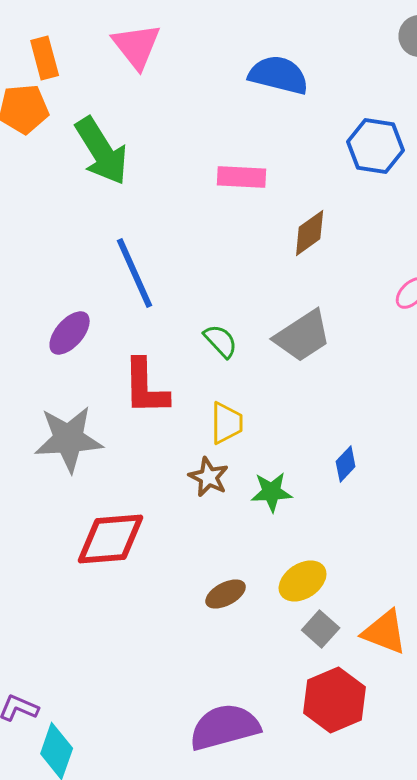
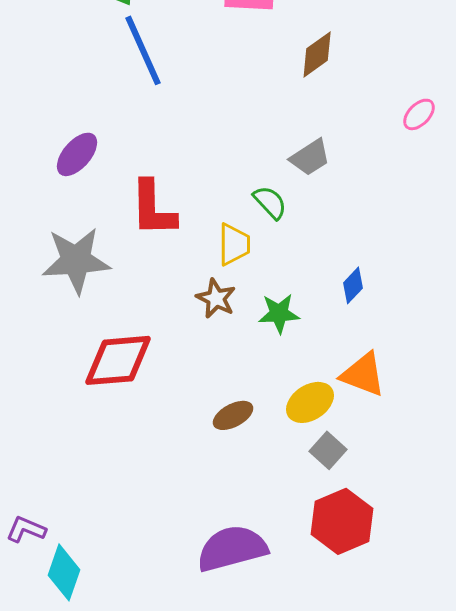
blue line: (135, 273) -> (143, 50), moved
gray trapezoid: (303, 336) -> (310, 157), size x0.7
green semicircle: (221, 341) -> (270, 202), moved
orange triangle: (385, 632) -> (363, 374), moved

